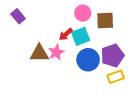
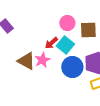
cyan square: (81, 36) -> (65, 45), turned -30
brown triangle: (39, 53) -> (26, 61), turned 30

